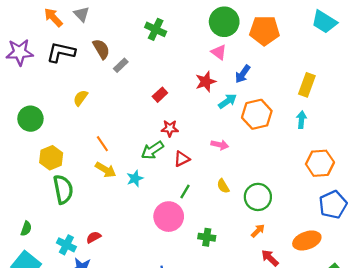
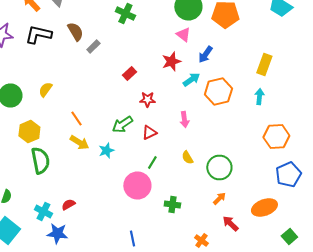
yellow semicircle: (81, 98) -> (45, 90), moved
red star: (170, 128) -> (147, 100), moved
pink arrow: (220, 145) -> (184, 120), turned 70

